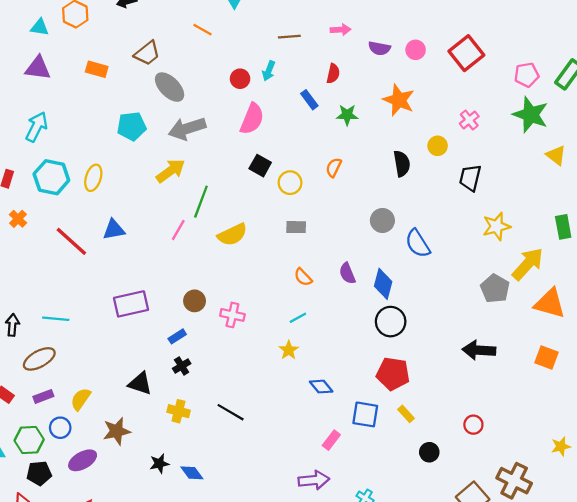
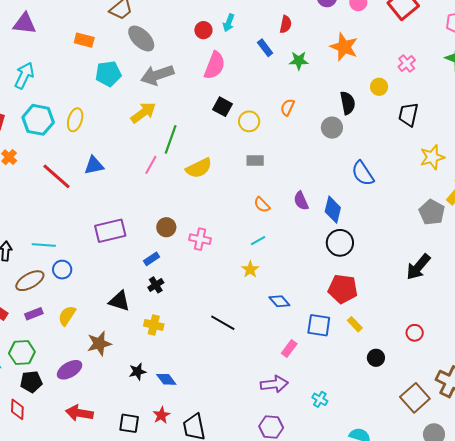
orange rectangle: (97, 69) -> (84, 40), moved
gray circle: (382, 220) -> (332, 128), moved
black arrow: (479, 350) -> (418, 267), turned -52
black line: (231, 412) -> (223, 323), moved
blue circle: (60, 428) -> (62, 270), moved

